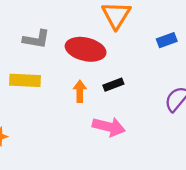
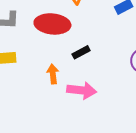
orange arrow: (80, 91) -> (53, 74), moved

